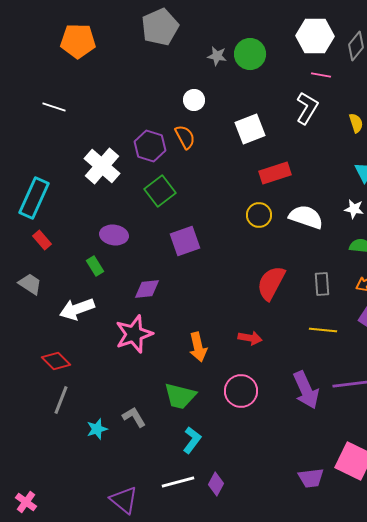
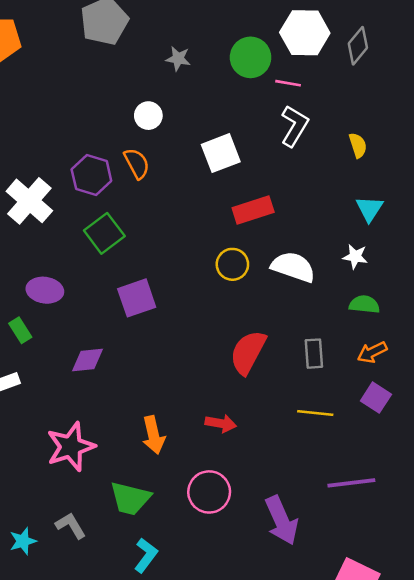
green circle: (250, 54) -> (251, 57), moved
pink line: (321, 75) -> (288, 83), moved
pink star: (134, 334) -> (71, 447), moved
purple arrow: (306, 390) -> (282, 520), moved

